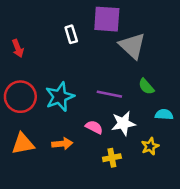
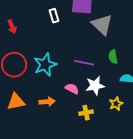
green semicircle: (146, 86) -> (113, 57), turned 32

